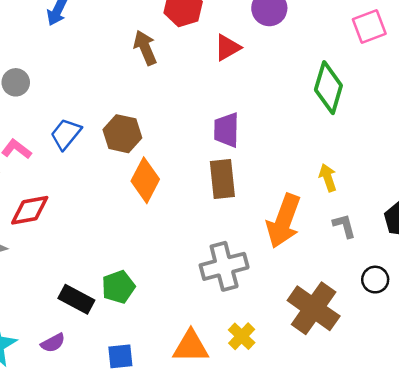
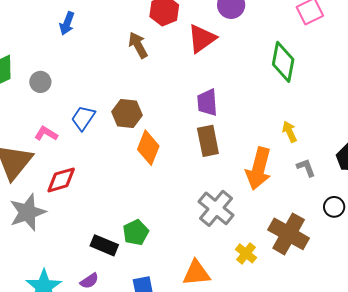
red triangle: (228, 48) -> (202, 39), size x1.4
gray cross: (224, 266) -> (216, 208), turned -30
yellow cross: (242, 336) -> (246, 253), moved

